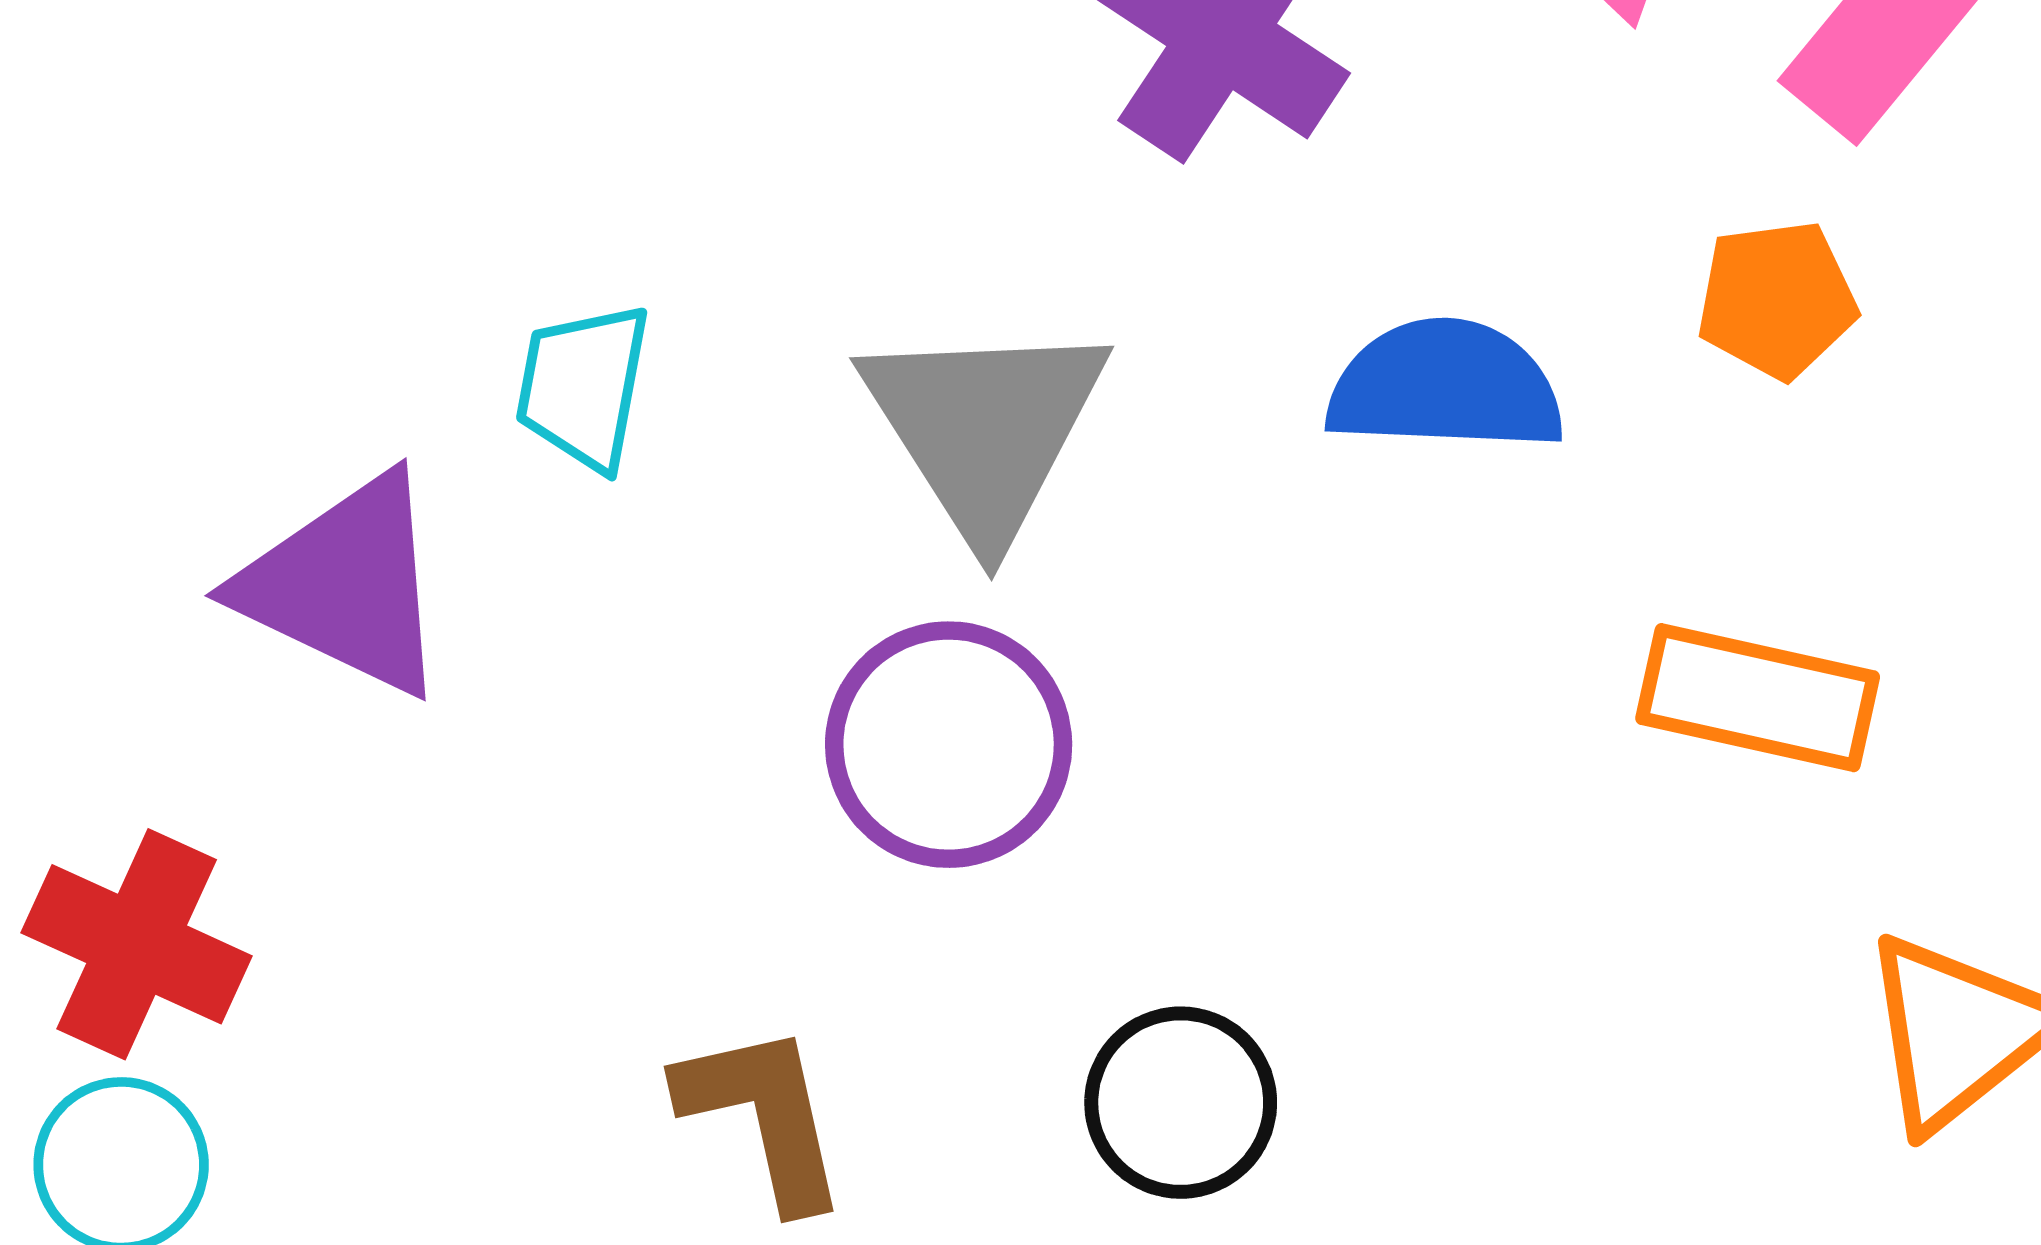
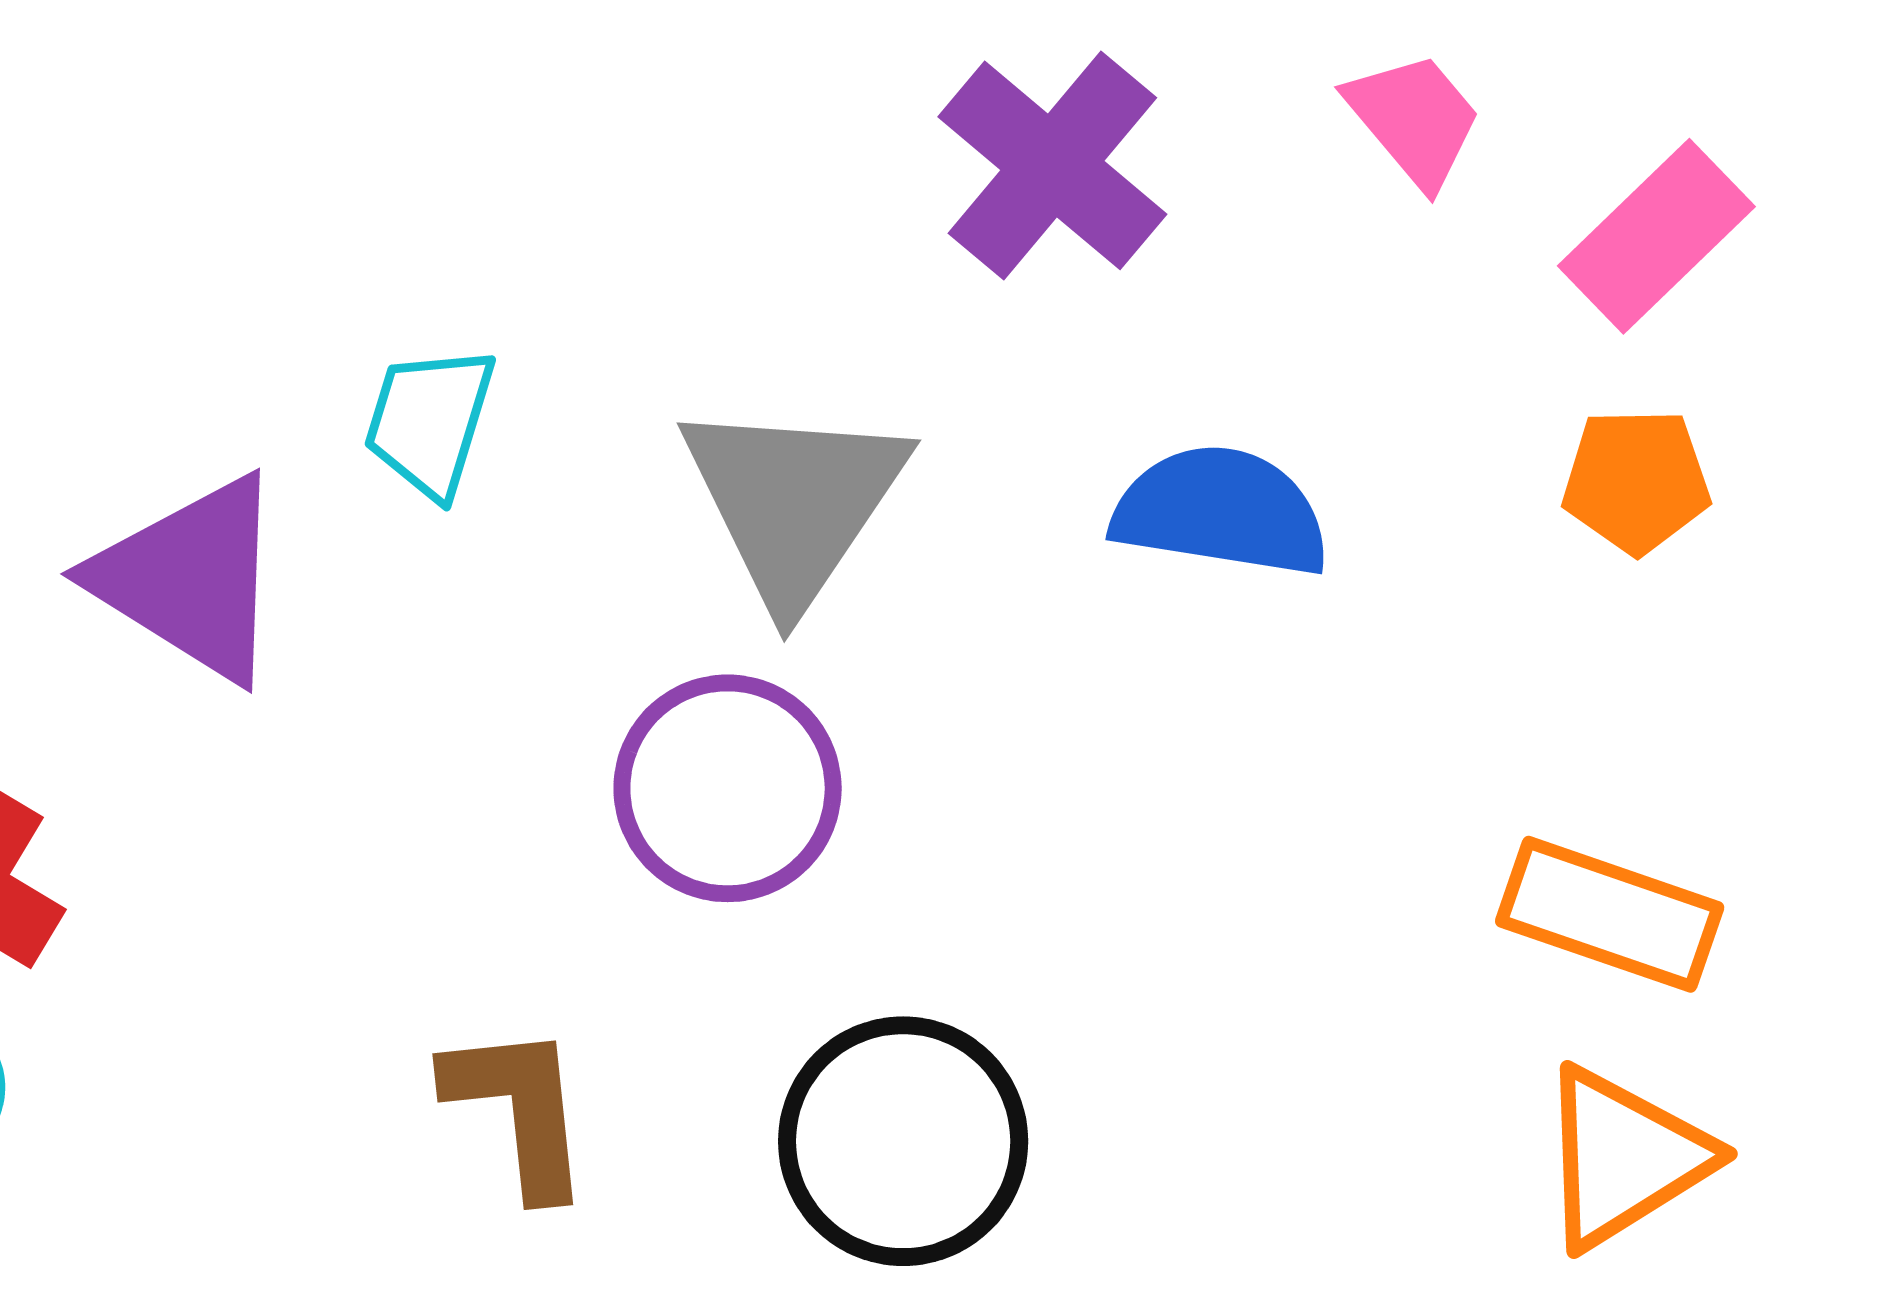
orange pentagon: (1777, 300) -> (1636, 481), moved
orange rectangle: (1758, 698) -> (1610, 914), moved
black circle: (1181, 1103) -> (903, 1141), size x1.4

